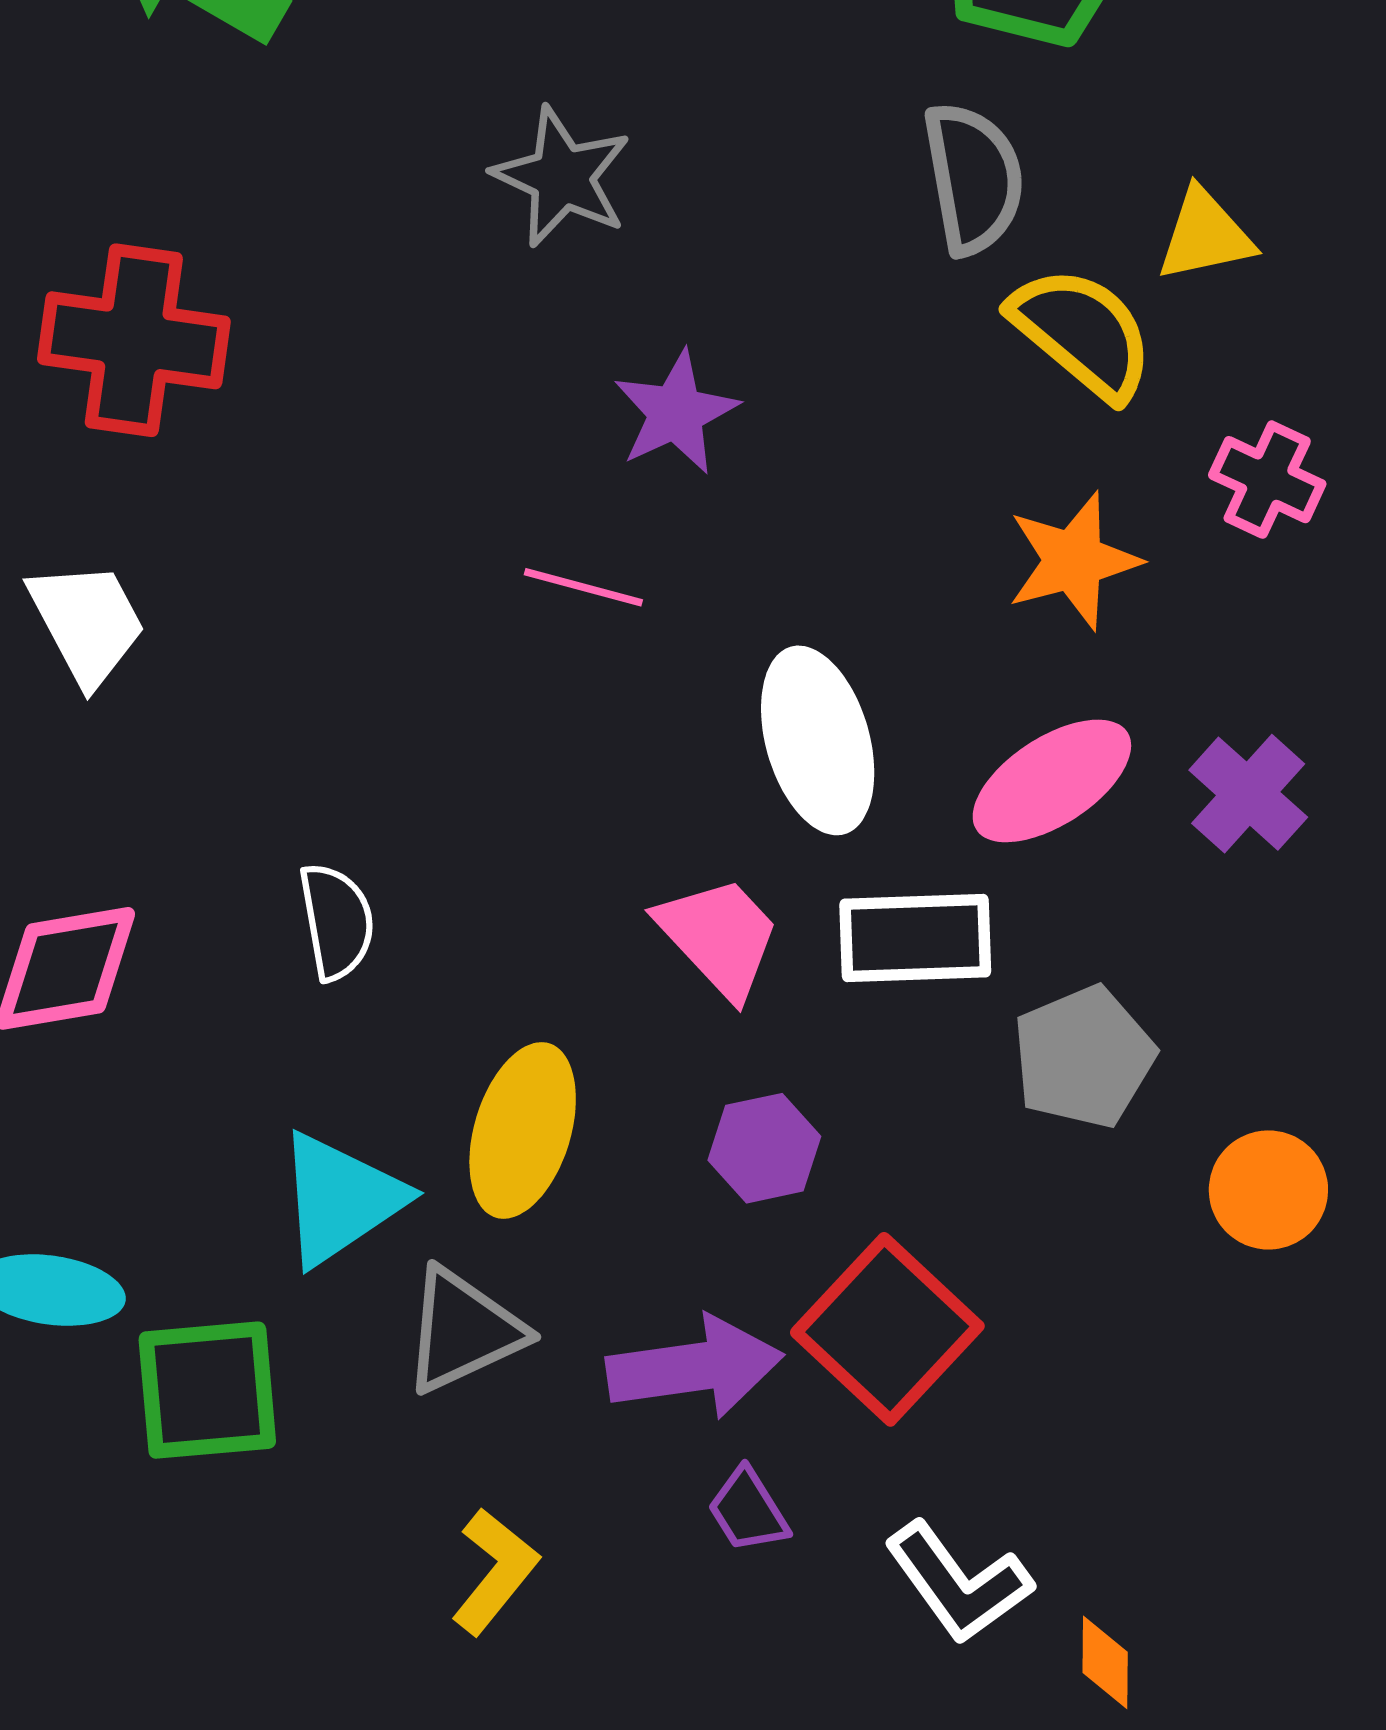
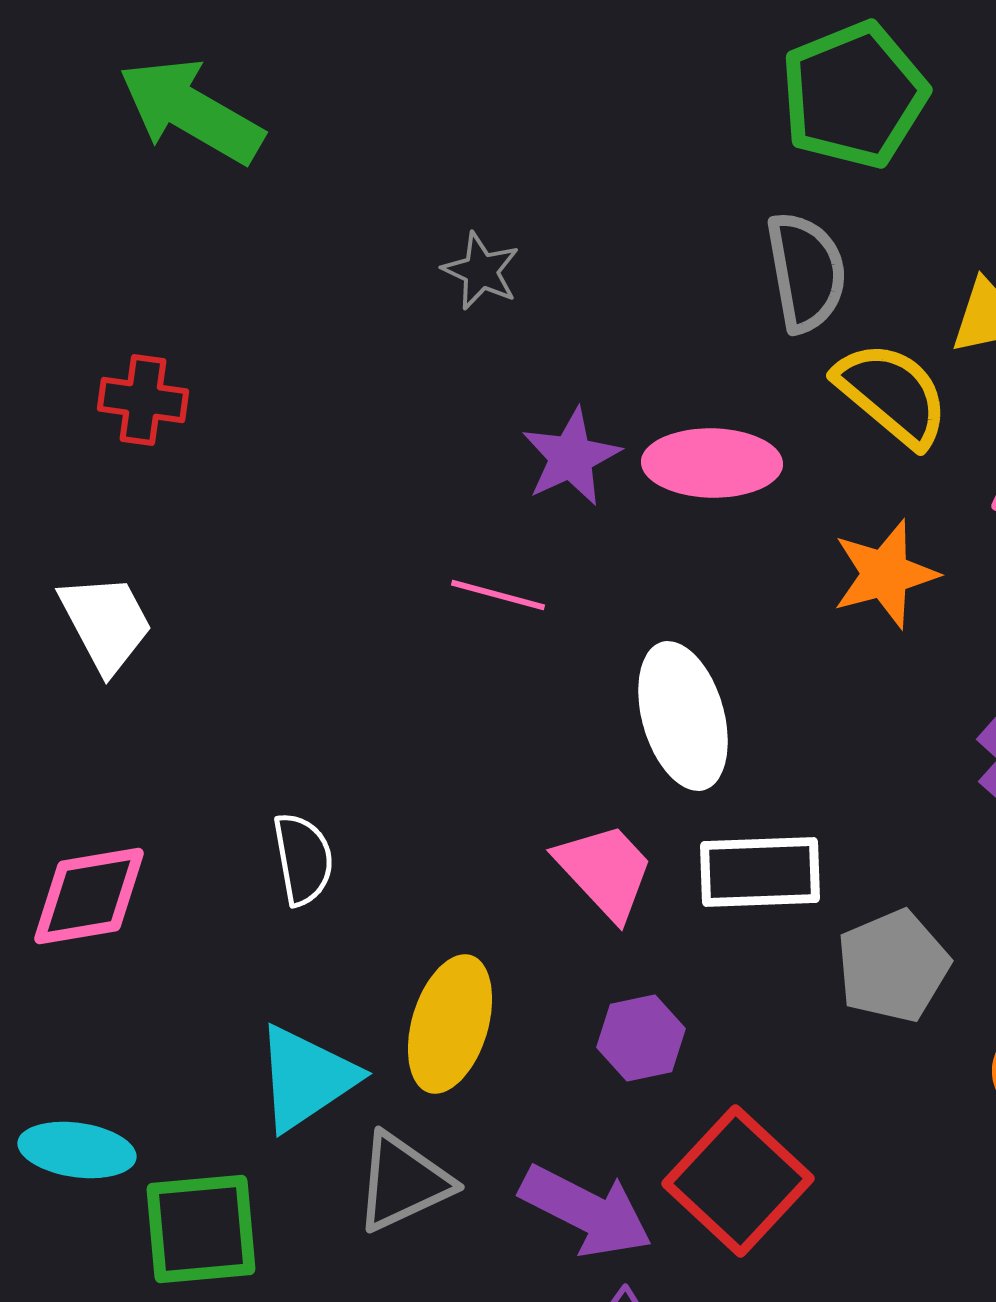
gray star: (562, 177) -> (481, 271), size x0.7
red cross: (134, 340) -> (143, 400), size x0.6
pink ellipse: (1052, 781) -> (712, 463), moved, turned 34
purple arrow: (695, 1367) -> (586, 1211), turned 35

